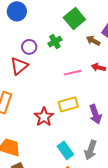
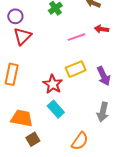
purple circle: (29, 47) -> (15, 16), moved
cyan rectangle: (65, 150) -> (56, 109), moved

